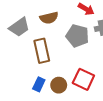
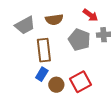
red square: (83, 79) -> (81, 82), turned 30
blue rectangle: (39, 84) -> (42, 74), moved

